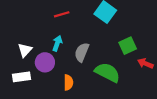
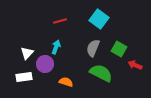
green square: (128, 46) -> (119, 49), turned -35
gray semicircle: (82, 52) -> (93, 48), moved
orange semicircle: (68, 82) -> (66, 82), turned -72

